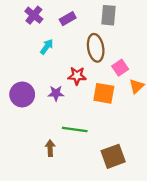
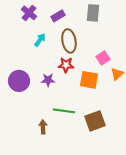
brown ellipse: (96, 48) -> (69, 41), moved
brown square: (113, 156) -> (95, 121), moved

